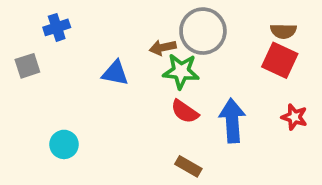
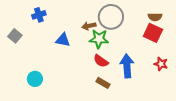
blue cross: (57, 27) -> (39, 15), moved
gray square: (27, 66) -> (15, 36), turned -32
brown rectangle: (188, 166) -> (103, 83), moved

